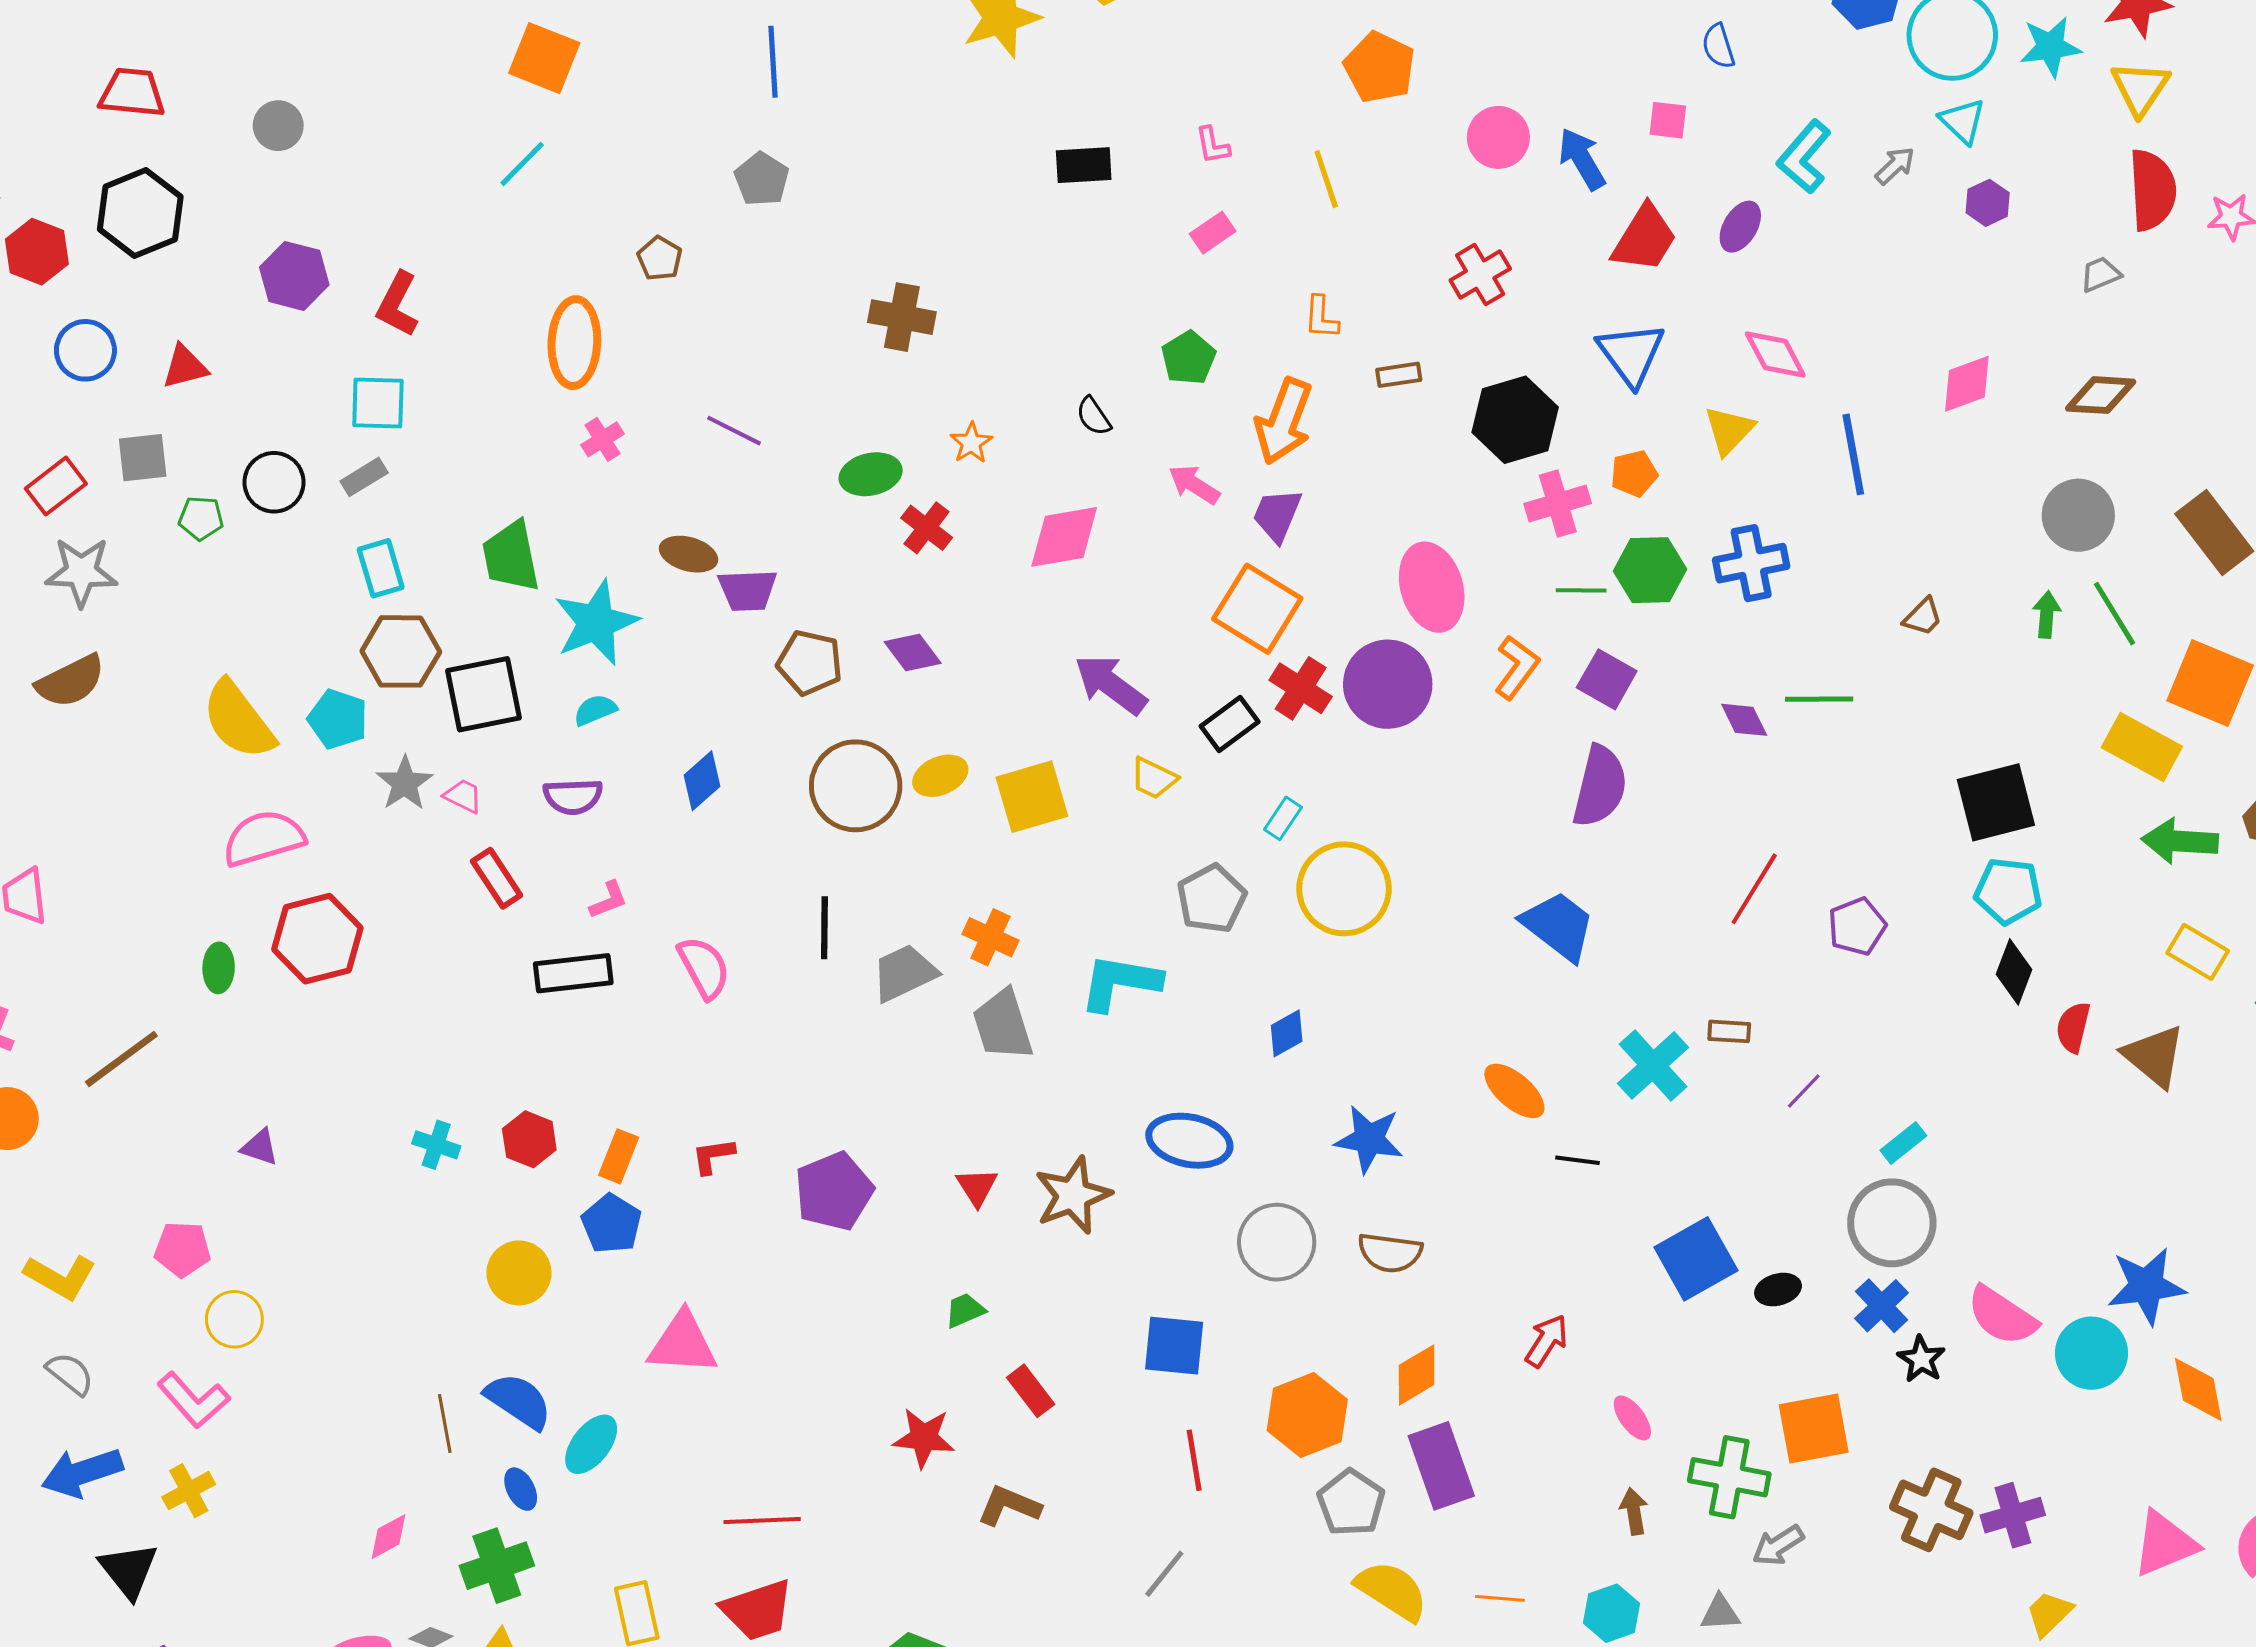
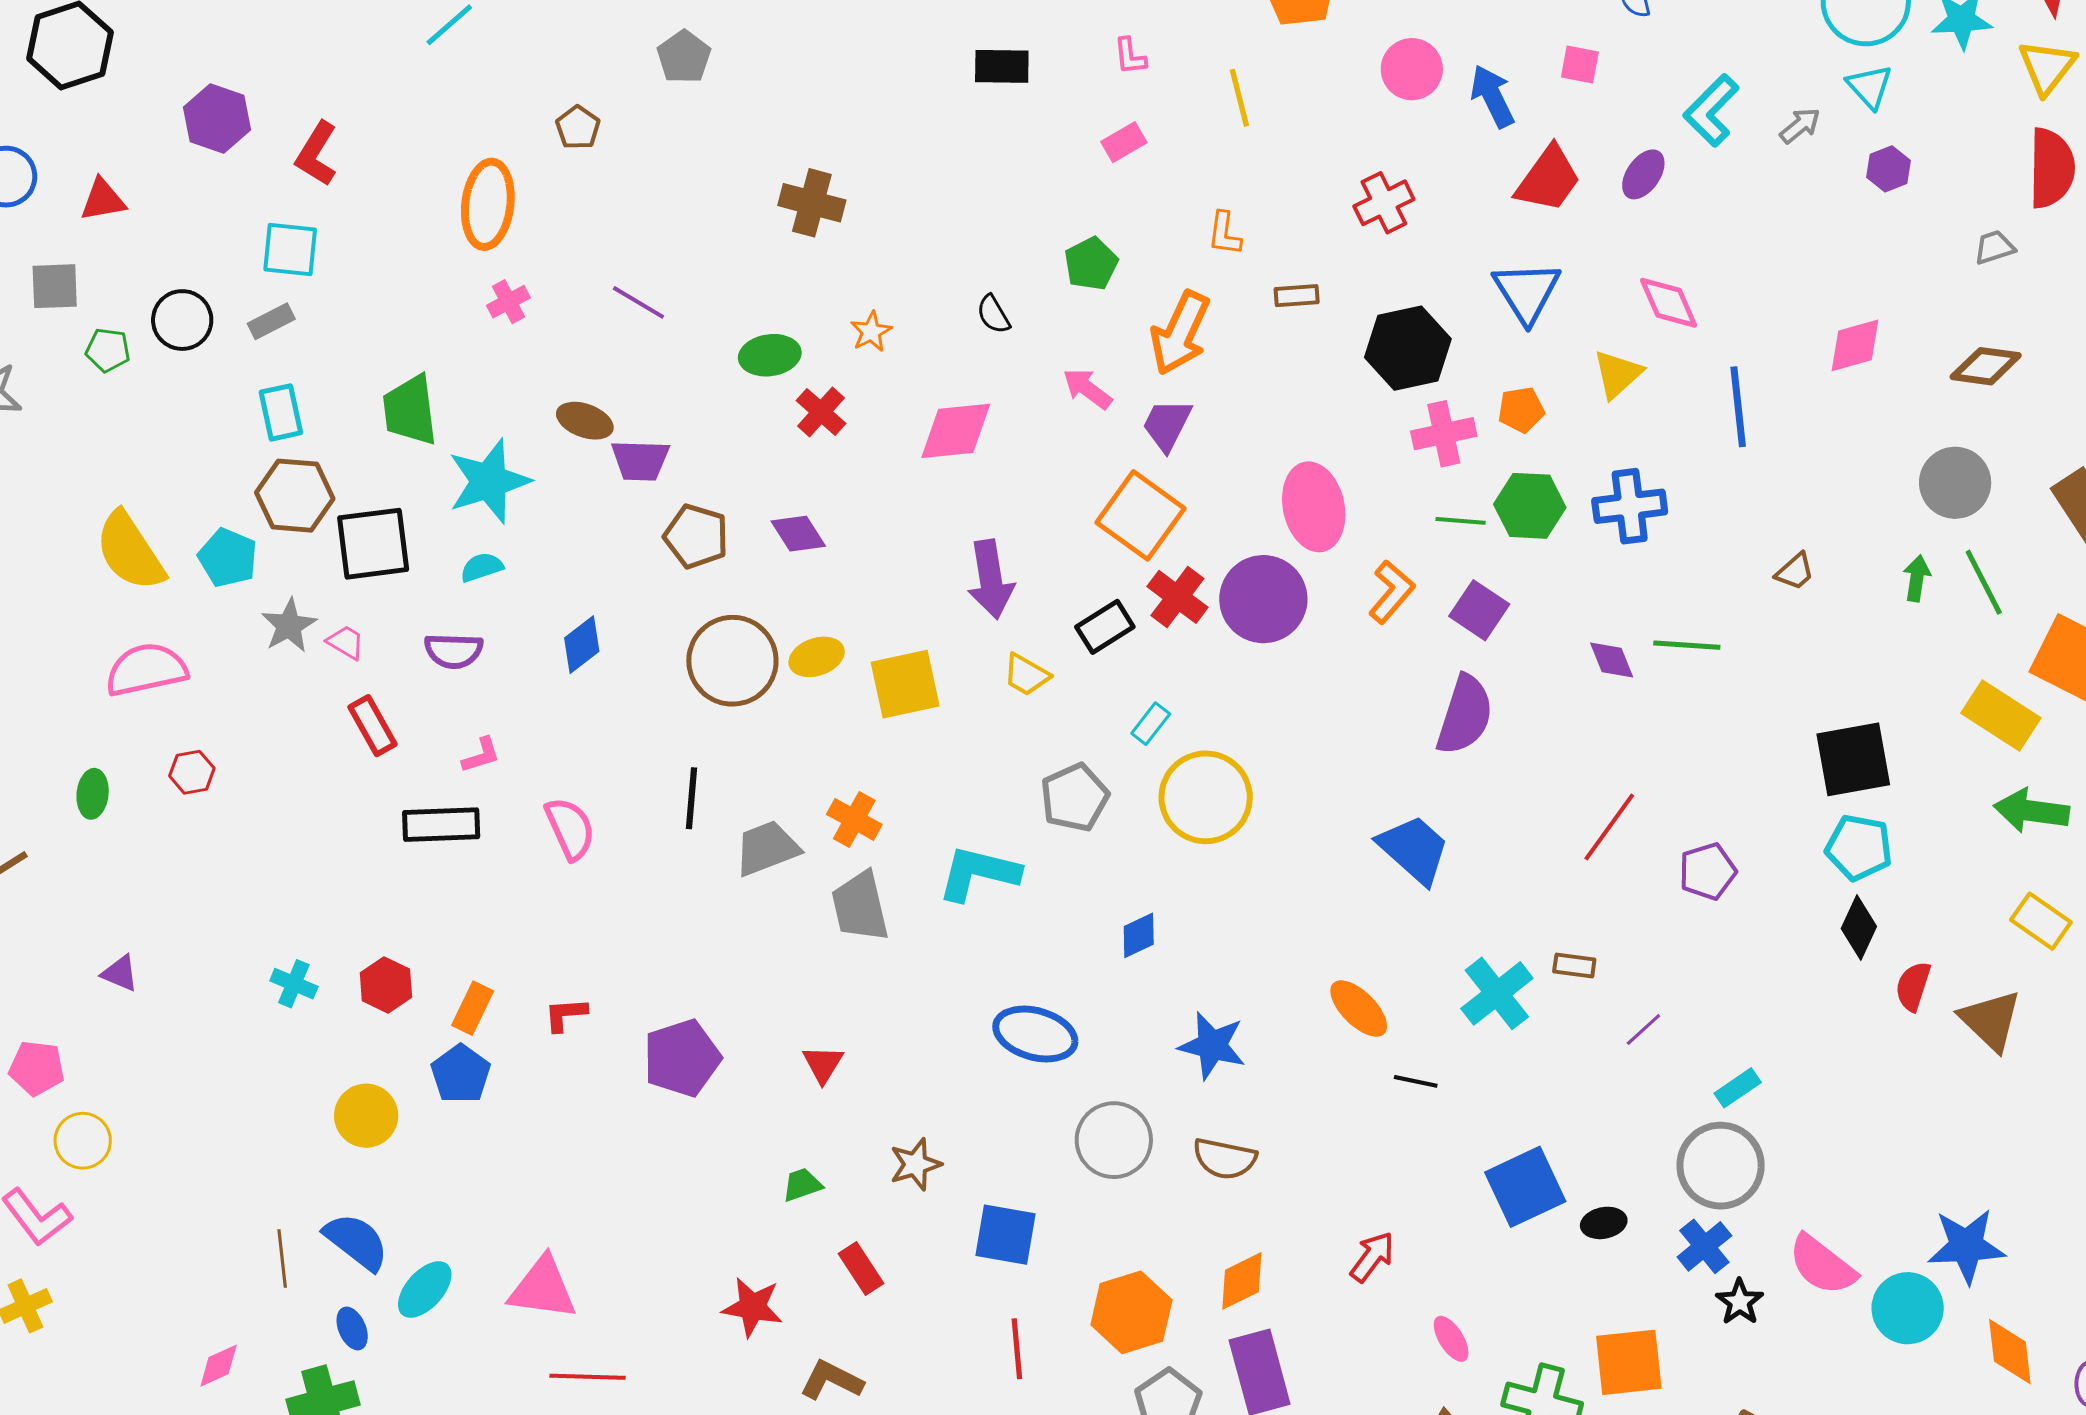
purple arrow: (1111, 684) -> (991, 579), turned -140
red hexagon: (317, 939) -> (192, 772), size x0.5
brown star: (1073, 1195) -> (915, 1164), moved, size x0.7
pink triangle: (683, 1343) -> (543, 1288), moved

